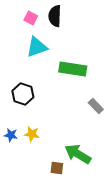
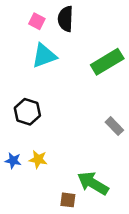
green rectangle: (73, 69) -> (107, 62), moved, turned -40

